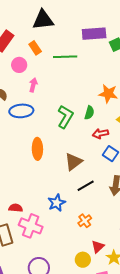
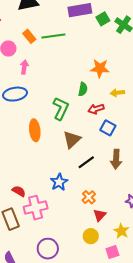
orange rectangle: (35, 48) -> (29, 36), moved
green L-shape: (65, 117) -> (61, 109), moved
red semicircle: (16, 208) -> (19, 191), turned 32
pink cross: (31, 226) -> (36, 208), turned -30
red triangle: (98, 247) -> (100, 215), moved

